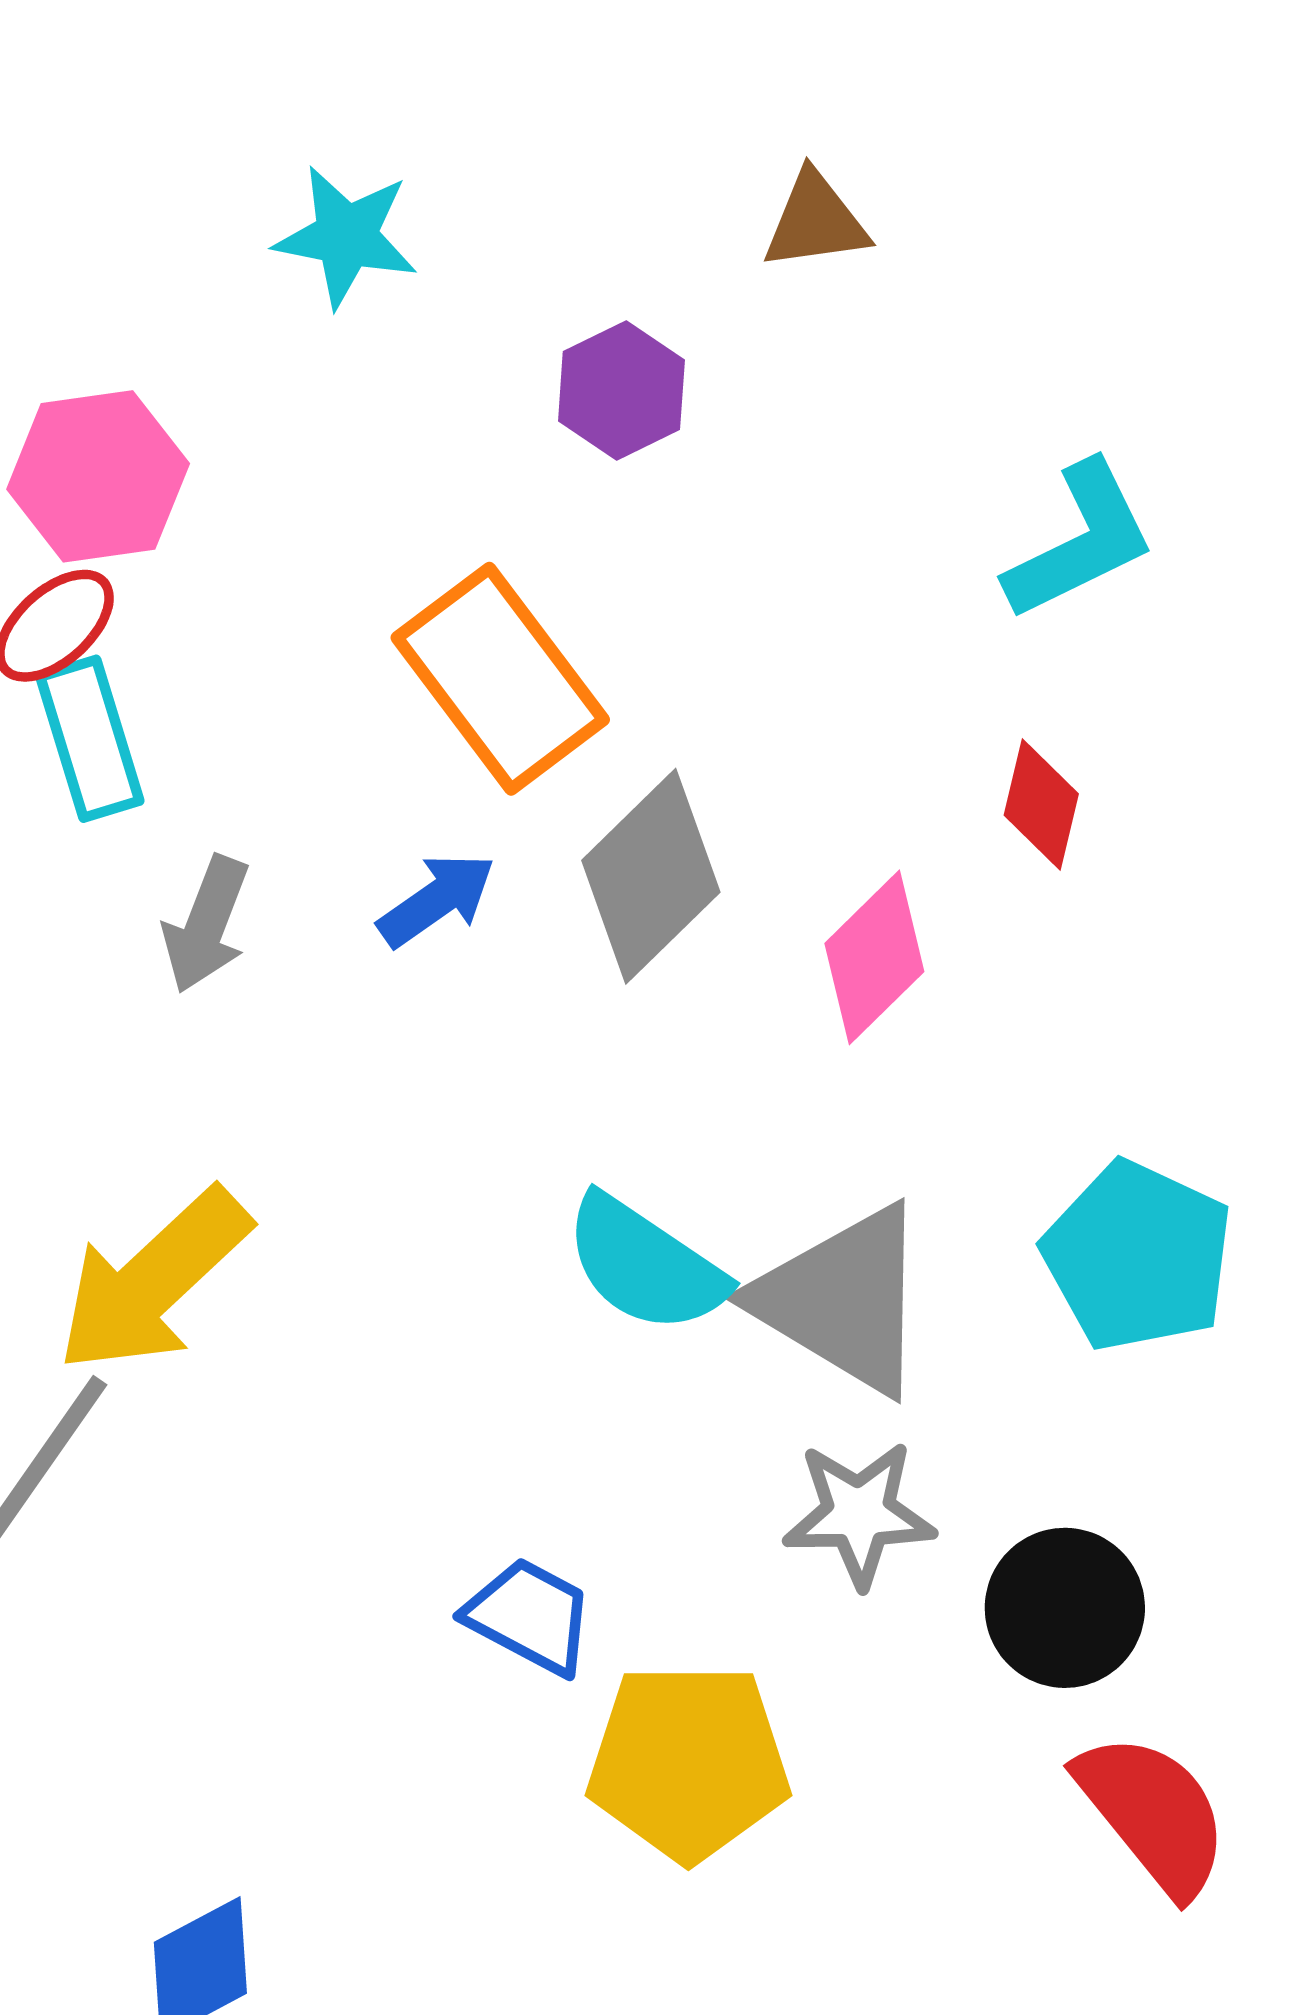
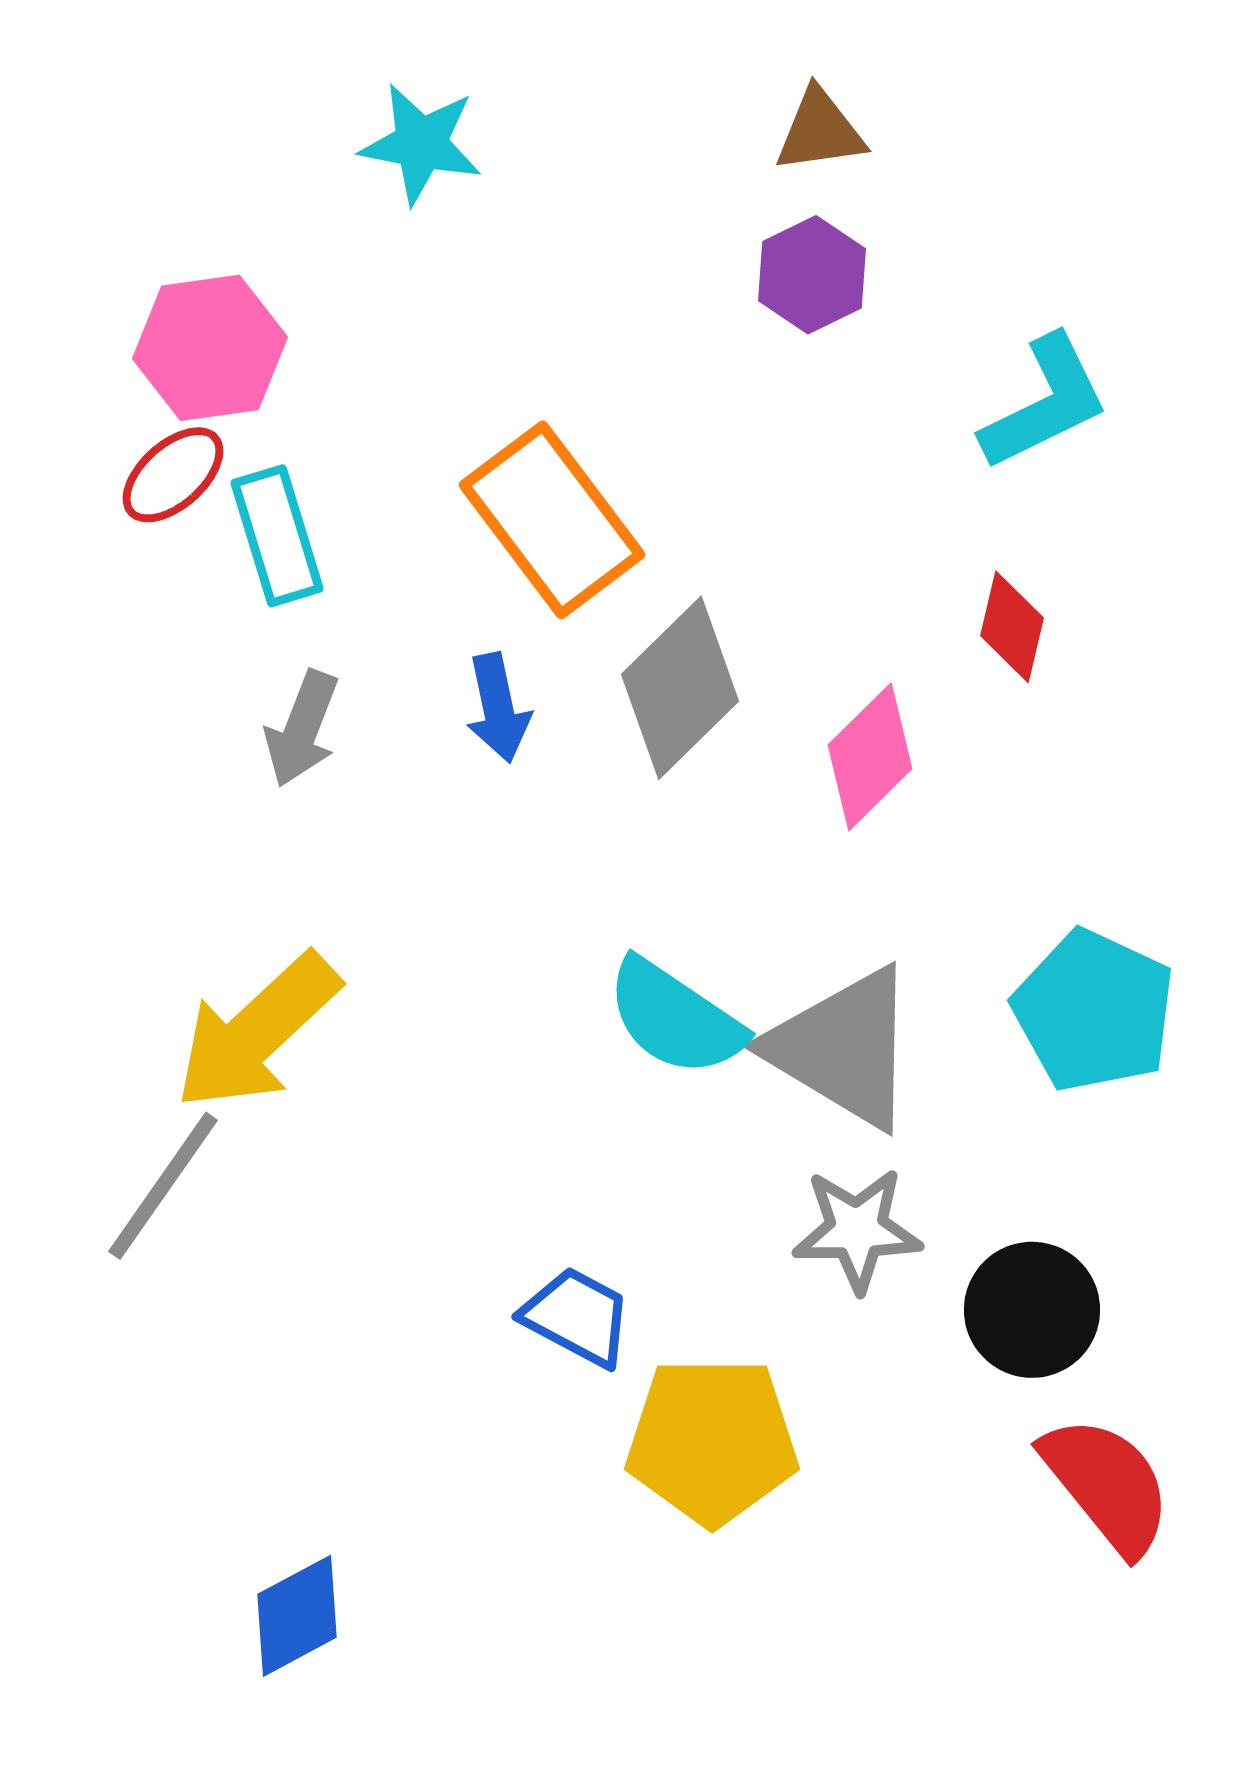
purple hexagon: (621, 391) -> (812, 275), moved
cyan rectangle: (90, 739) -> (277, 536), moved
blue arrow: (437, 900) -> (498, 708), turned 113

